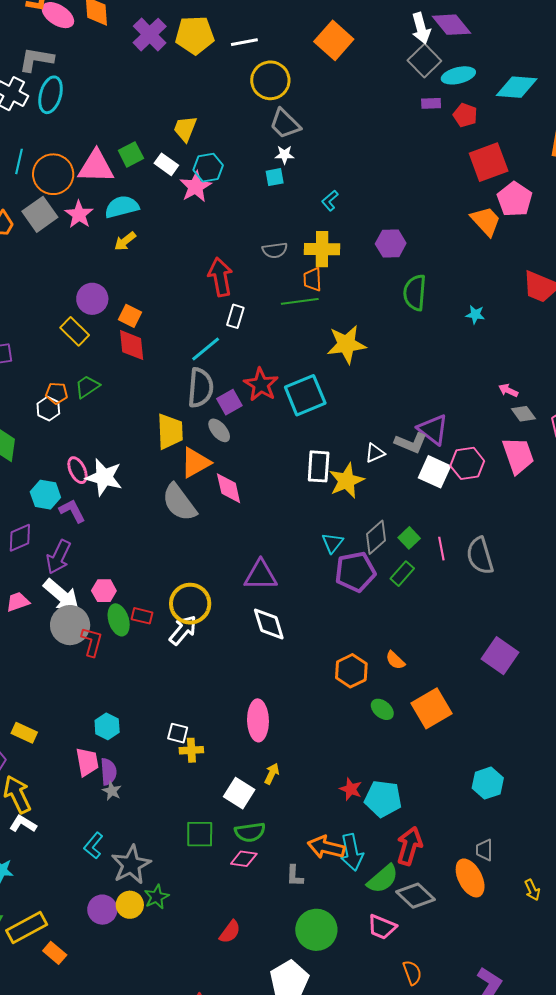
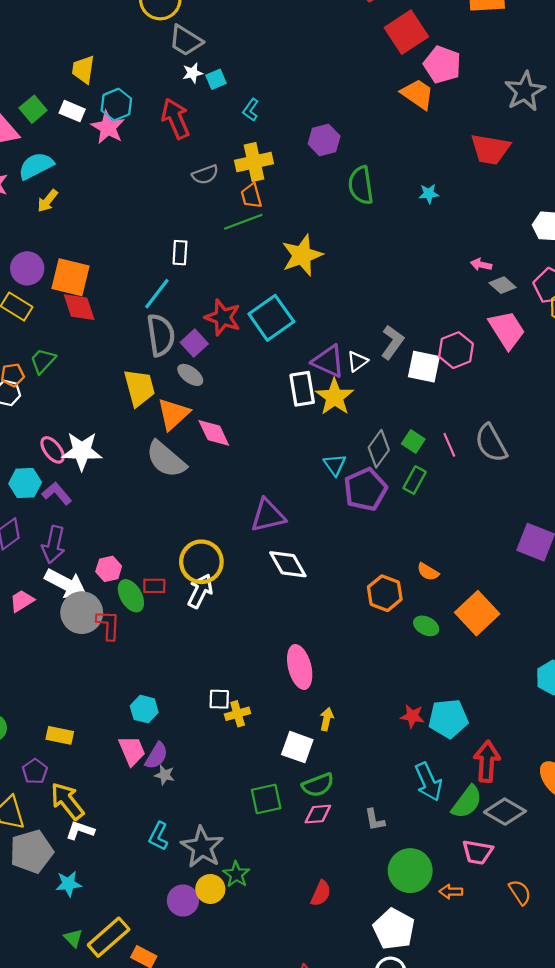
cyan square: (275, 177) -> (216, 79), moved
red arrow: (220, 277) -> (176, 119), moved
orange square: (130, 316) -> (70, 277), size x1.6
purple triangle: (433, 430) -> (328, 361), moved
gray L-shape: (411, 443) -> (392, 342), turned -64
purple semicircle: (108, 772) -> (156, 756), turned 48
orange arrow: (326, 847) -> (451, 892), moved, size x0.6

